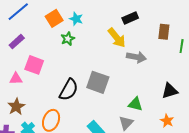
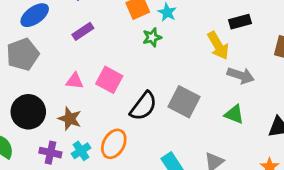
pink square: (34, 65) -> (109, 80), moved
green triangle: (135, 104) -> (234, 114), moved
brown star: (16, 107) -> (70, 119), turned -30

